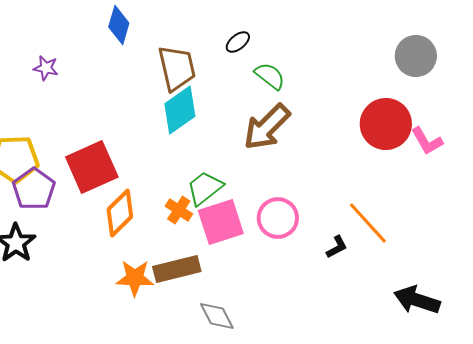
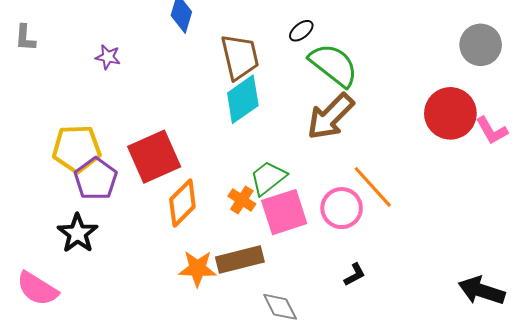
green semicircle: (270, 76) -> (334, 65), size x1.6
orange line: (368, 223) -> (373, 187), moved
black L-shape: (337, 247) -> (355, 275), moved

